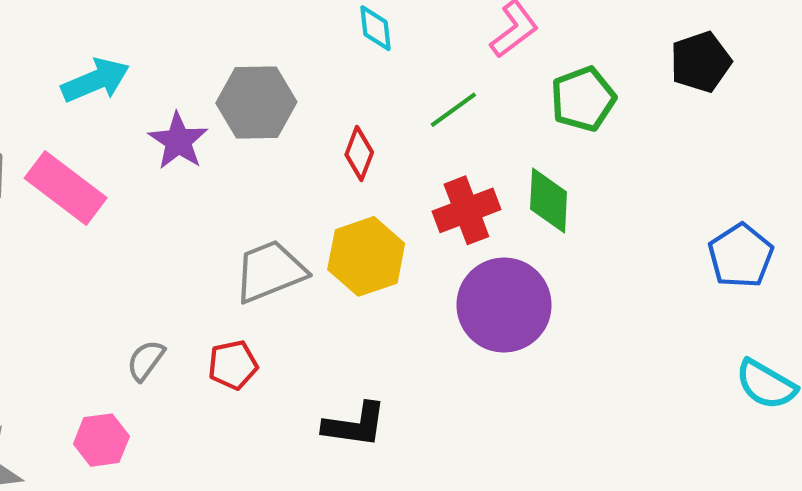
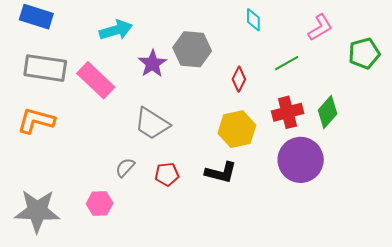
green pentagon: (583, 99) -> (364, 53), moved
green diamond: (549, 201) -> (328, 112), turned 32
gray trapezoid: (270, 271) -> (152, 124), moved, turned -132
black L-shape: (355, 425) -> (221, 173), moved

